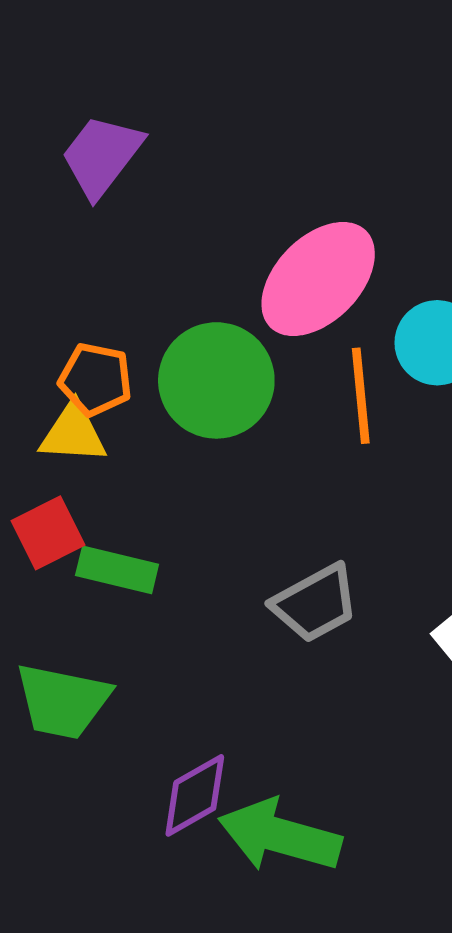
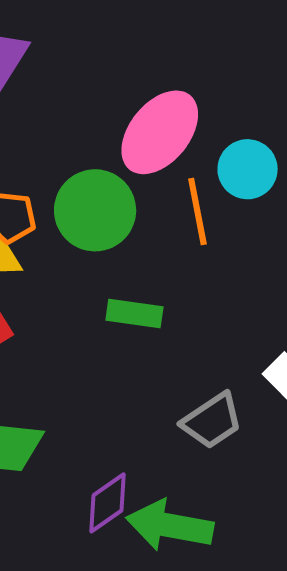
green rectangle: (117, 570) -> (134, 313), moved
gray trapezoid: (315, 603) -> (212, 421), moved

